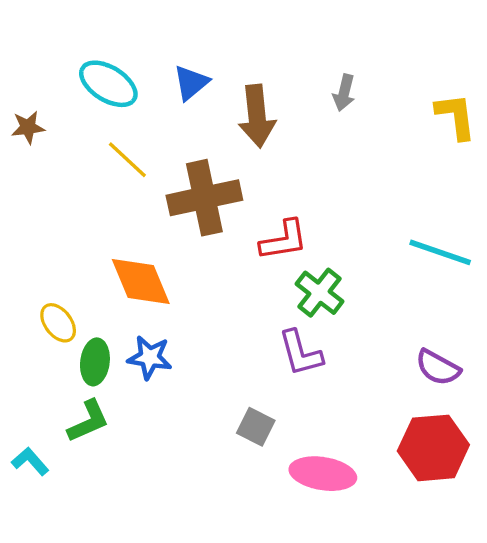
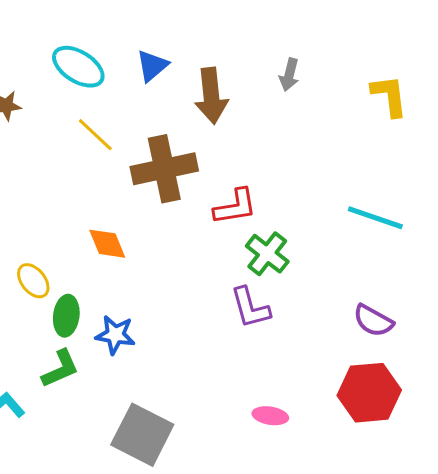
orange diamond: (141, 281) -> (107, 244), size x0.7
blue star: (150, 357) -> (115, 335), moved
gray square: (256, 427) -> (142, 435), moved, size x1.8
pink ellipse: (323, 474) -> (270, 416), size x0.6

